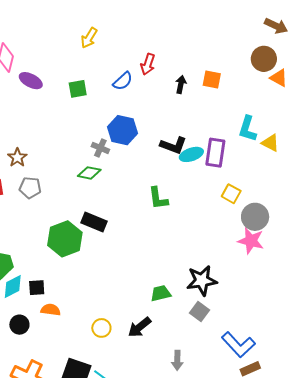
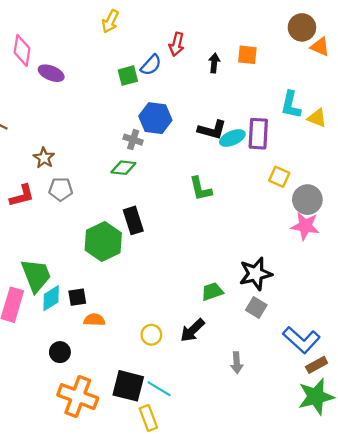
green square: (78, 89) -> (128, 76), moved
black rectangle: (94, 222) -> (133, 220), turned 55
black circle: (19, 325) -> (60, 352), moved

